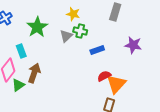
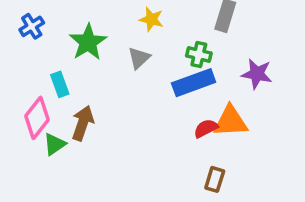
green cross: (80, 31) -> (199, 54), moved
blue rectangle: (97, 50) -> (194, 83), size x1.6
orange triangle: (116, 84) -> (231, 121), moved, turned 45

